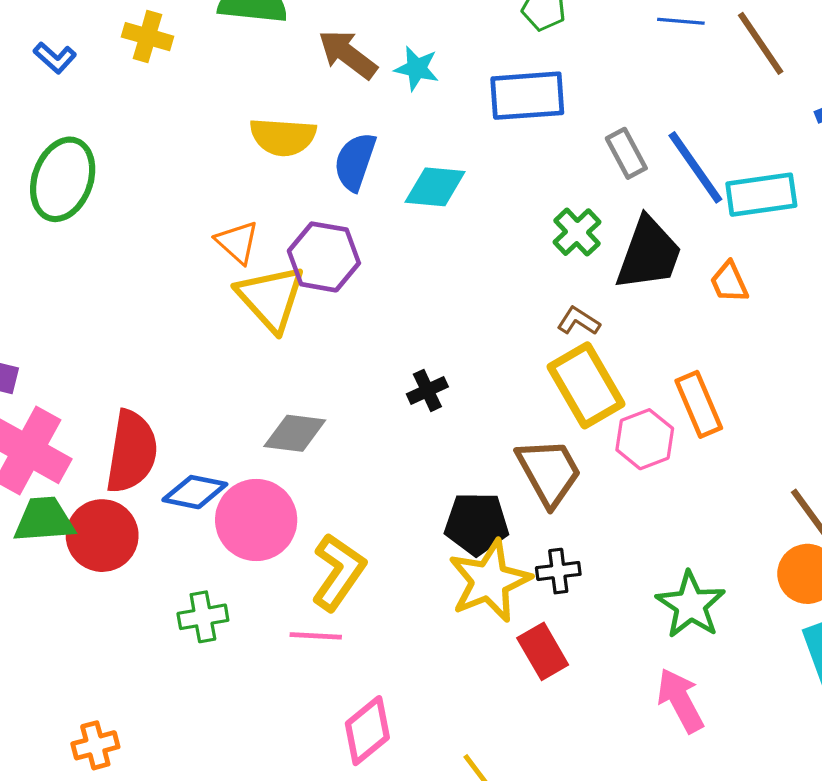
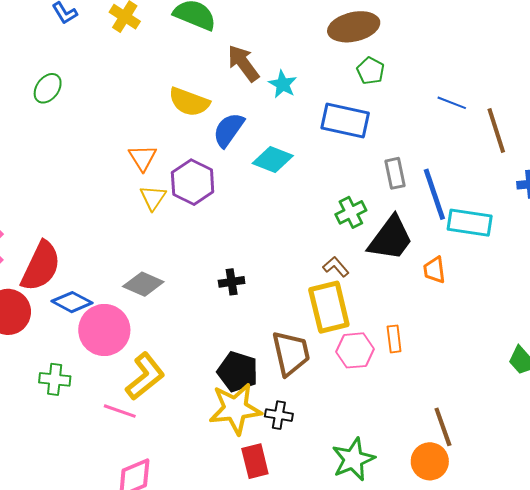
green ellipse: (63, 179) -> (48, 88), size x0.6
yellow triangle: (271, 298) -> (153, 198), size x0.6
orange rectangle: (699, 404) -> (394, 339), size x0.7

